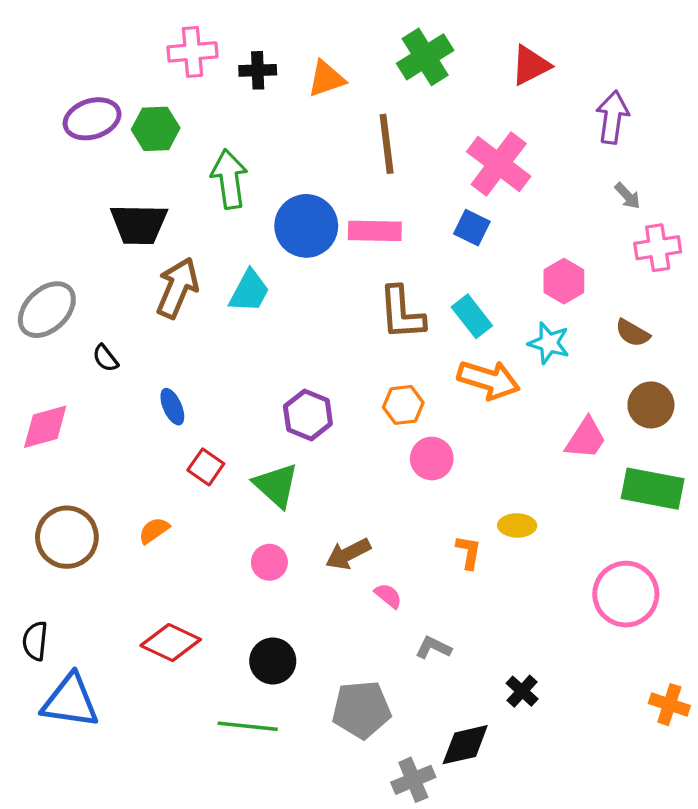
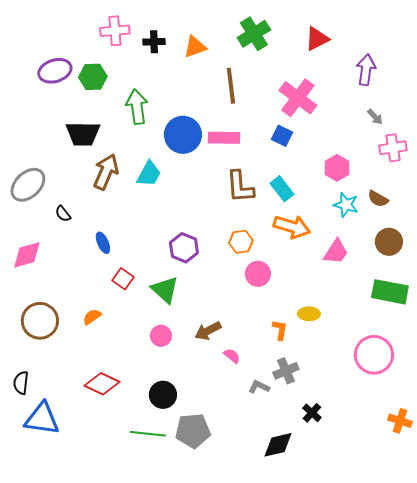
cyan star: (549, 343) -> (346, 205), moved
pink trapezoid: (586, 438) -> (336, 252), moved
gray pentagon: (361, 710) -> (193, 431), moved
gray cross: (413, 780) -> (286, 371), moved

